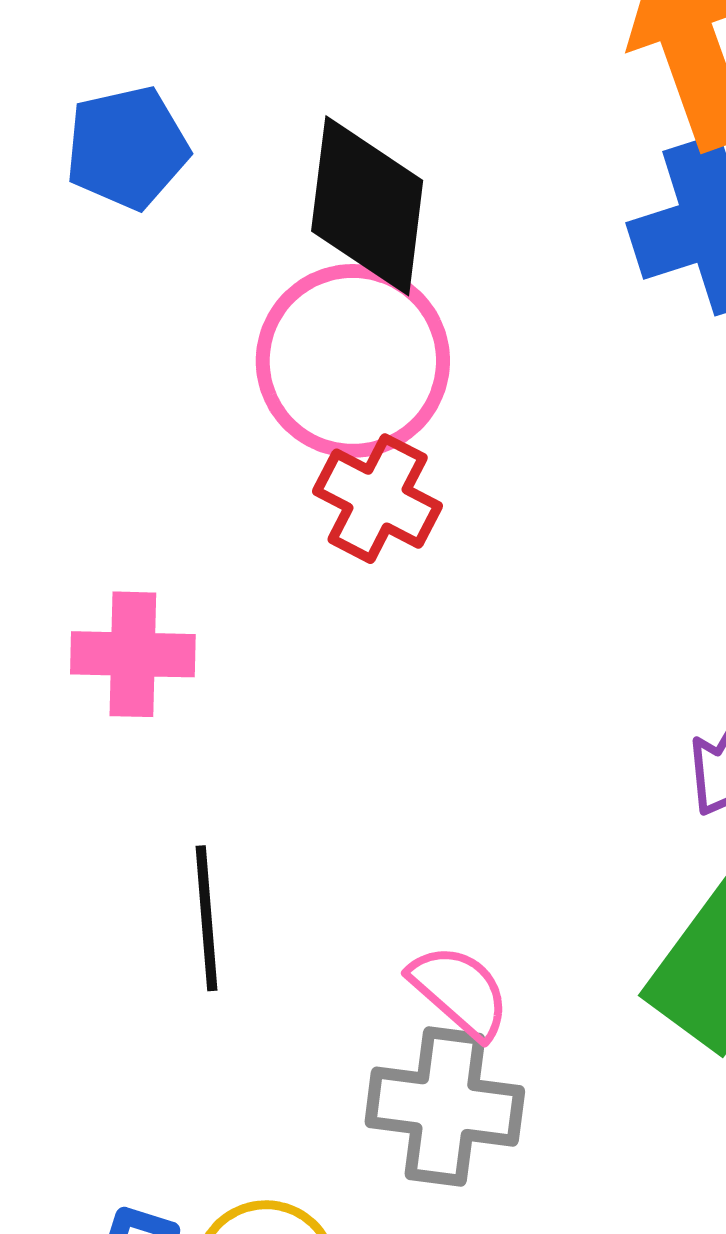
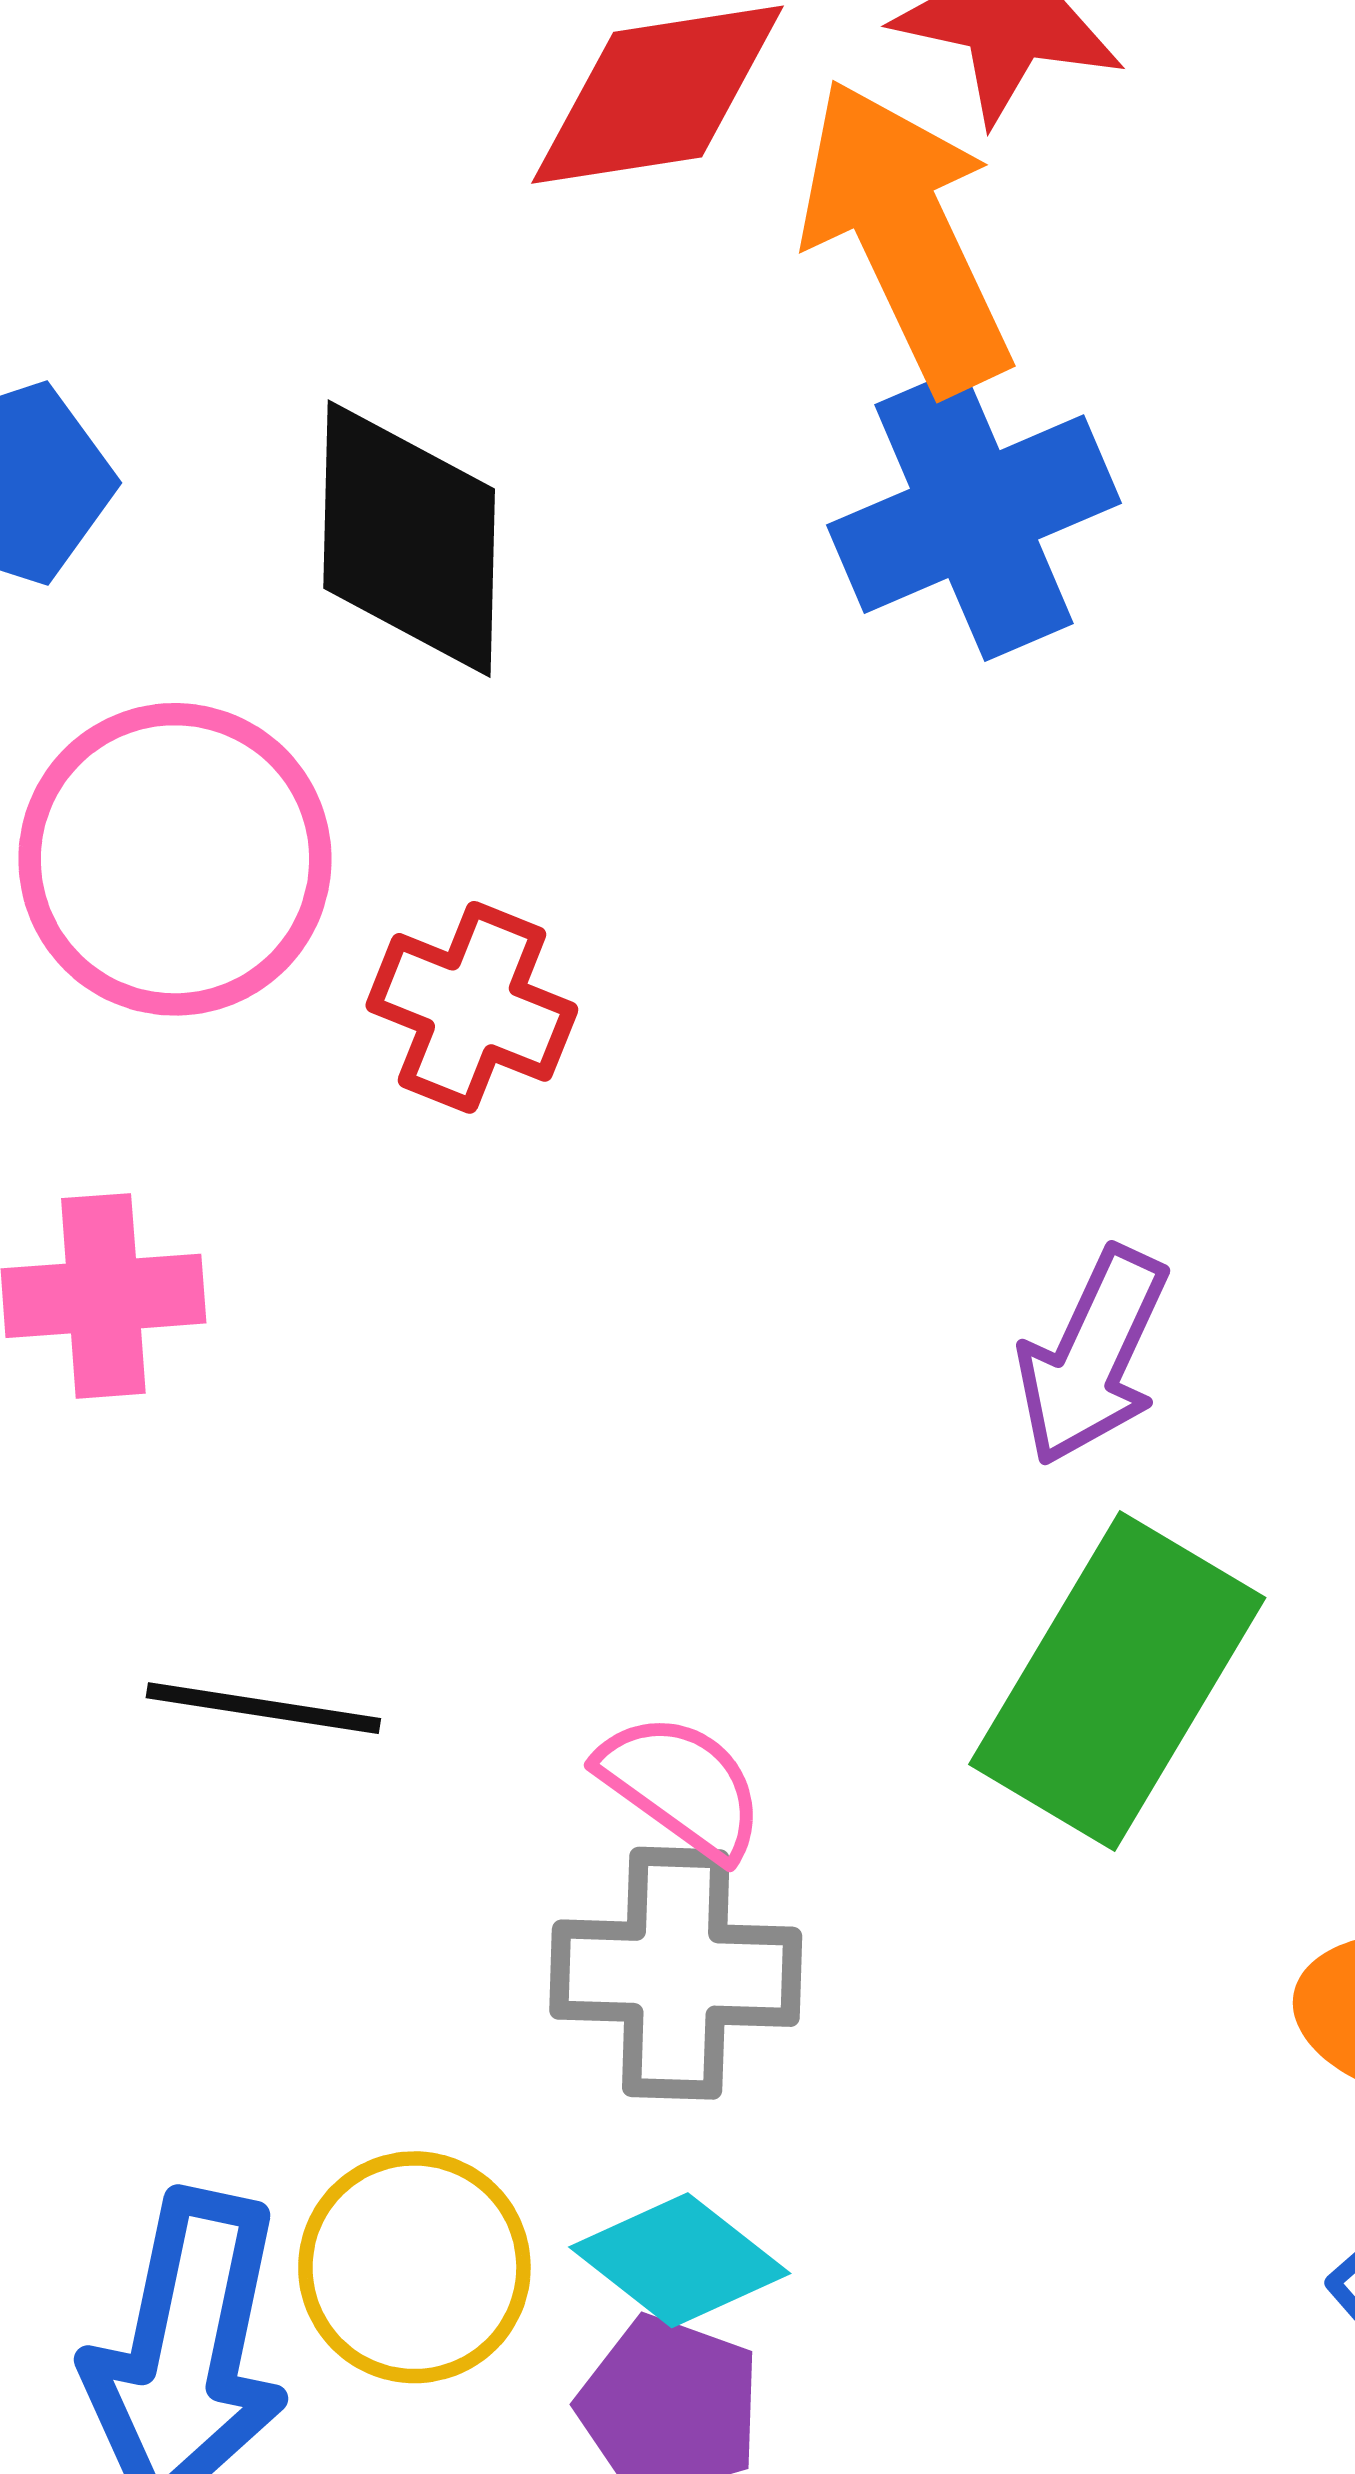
pink circle: (353, 361) -> (175, 859), moved
black line: (207, 918) -> (263, 1708), turned -71

